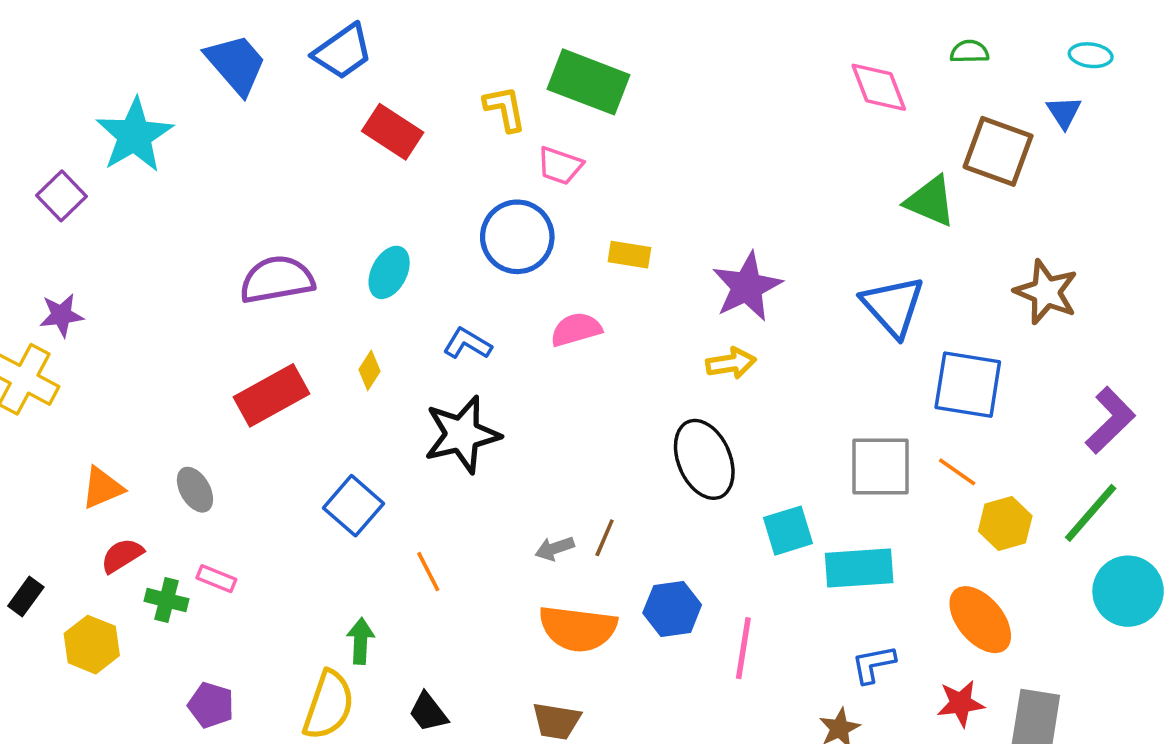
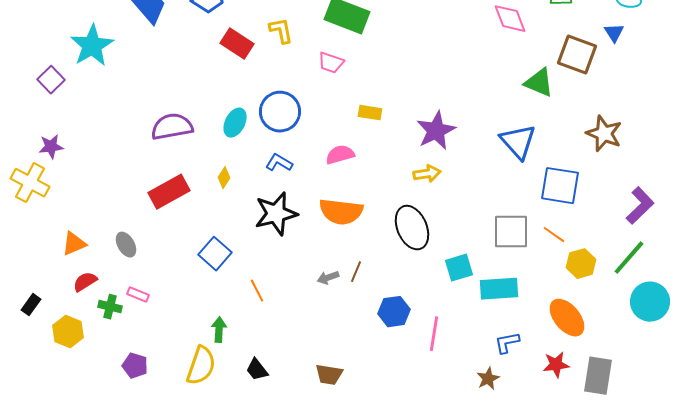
yellow L-shape: (505, 109) -> (281, 31), moved
blue circle: (517, 237) -> (280, 112), moved
orange semicircle: (578, 629) -> (341, 212), moved

